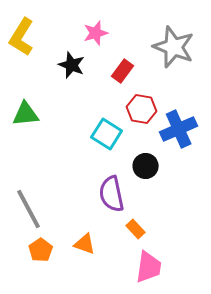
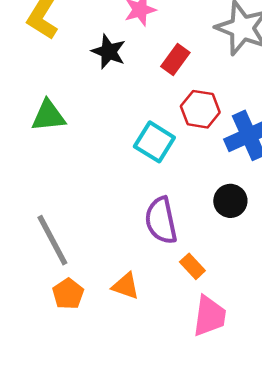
black circle: (146, 166) -> (230, 201), moved

